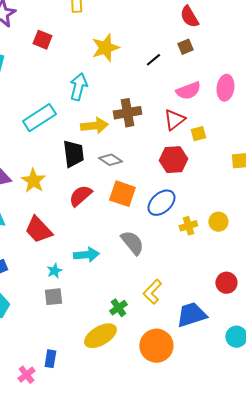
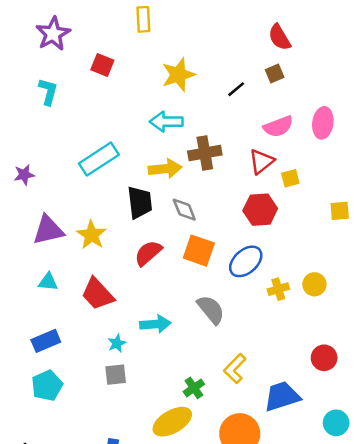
cyan arrow: (78, 87) -> (166, 122), moved, turned -104
gray diamond: (110, 160) -> (184, 210), turned 35

